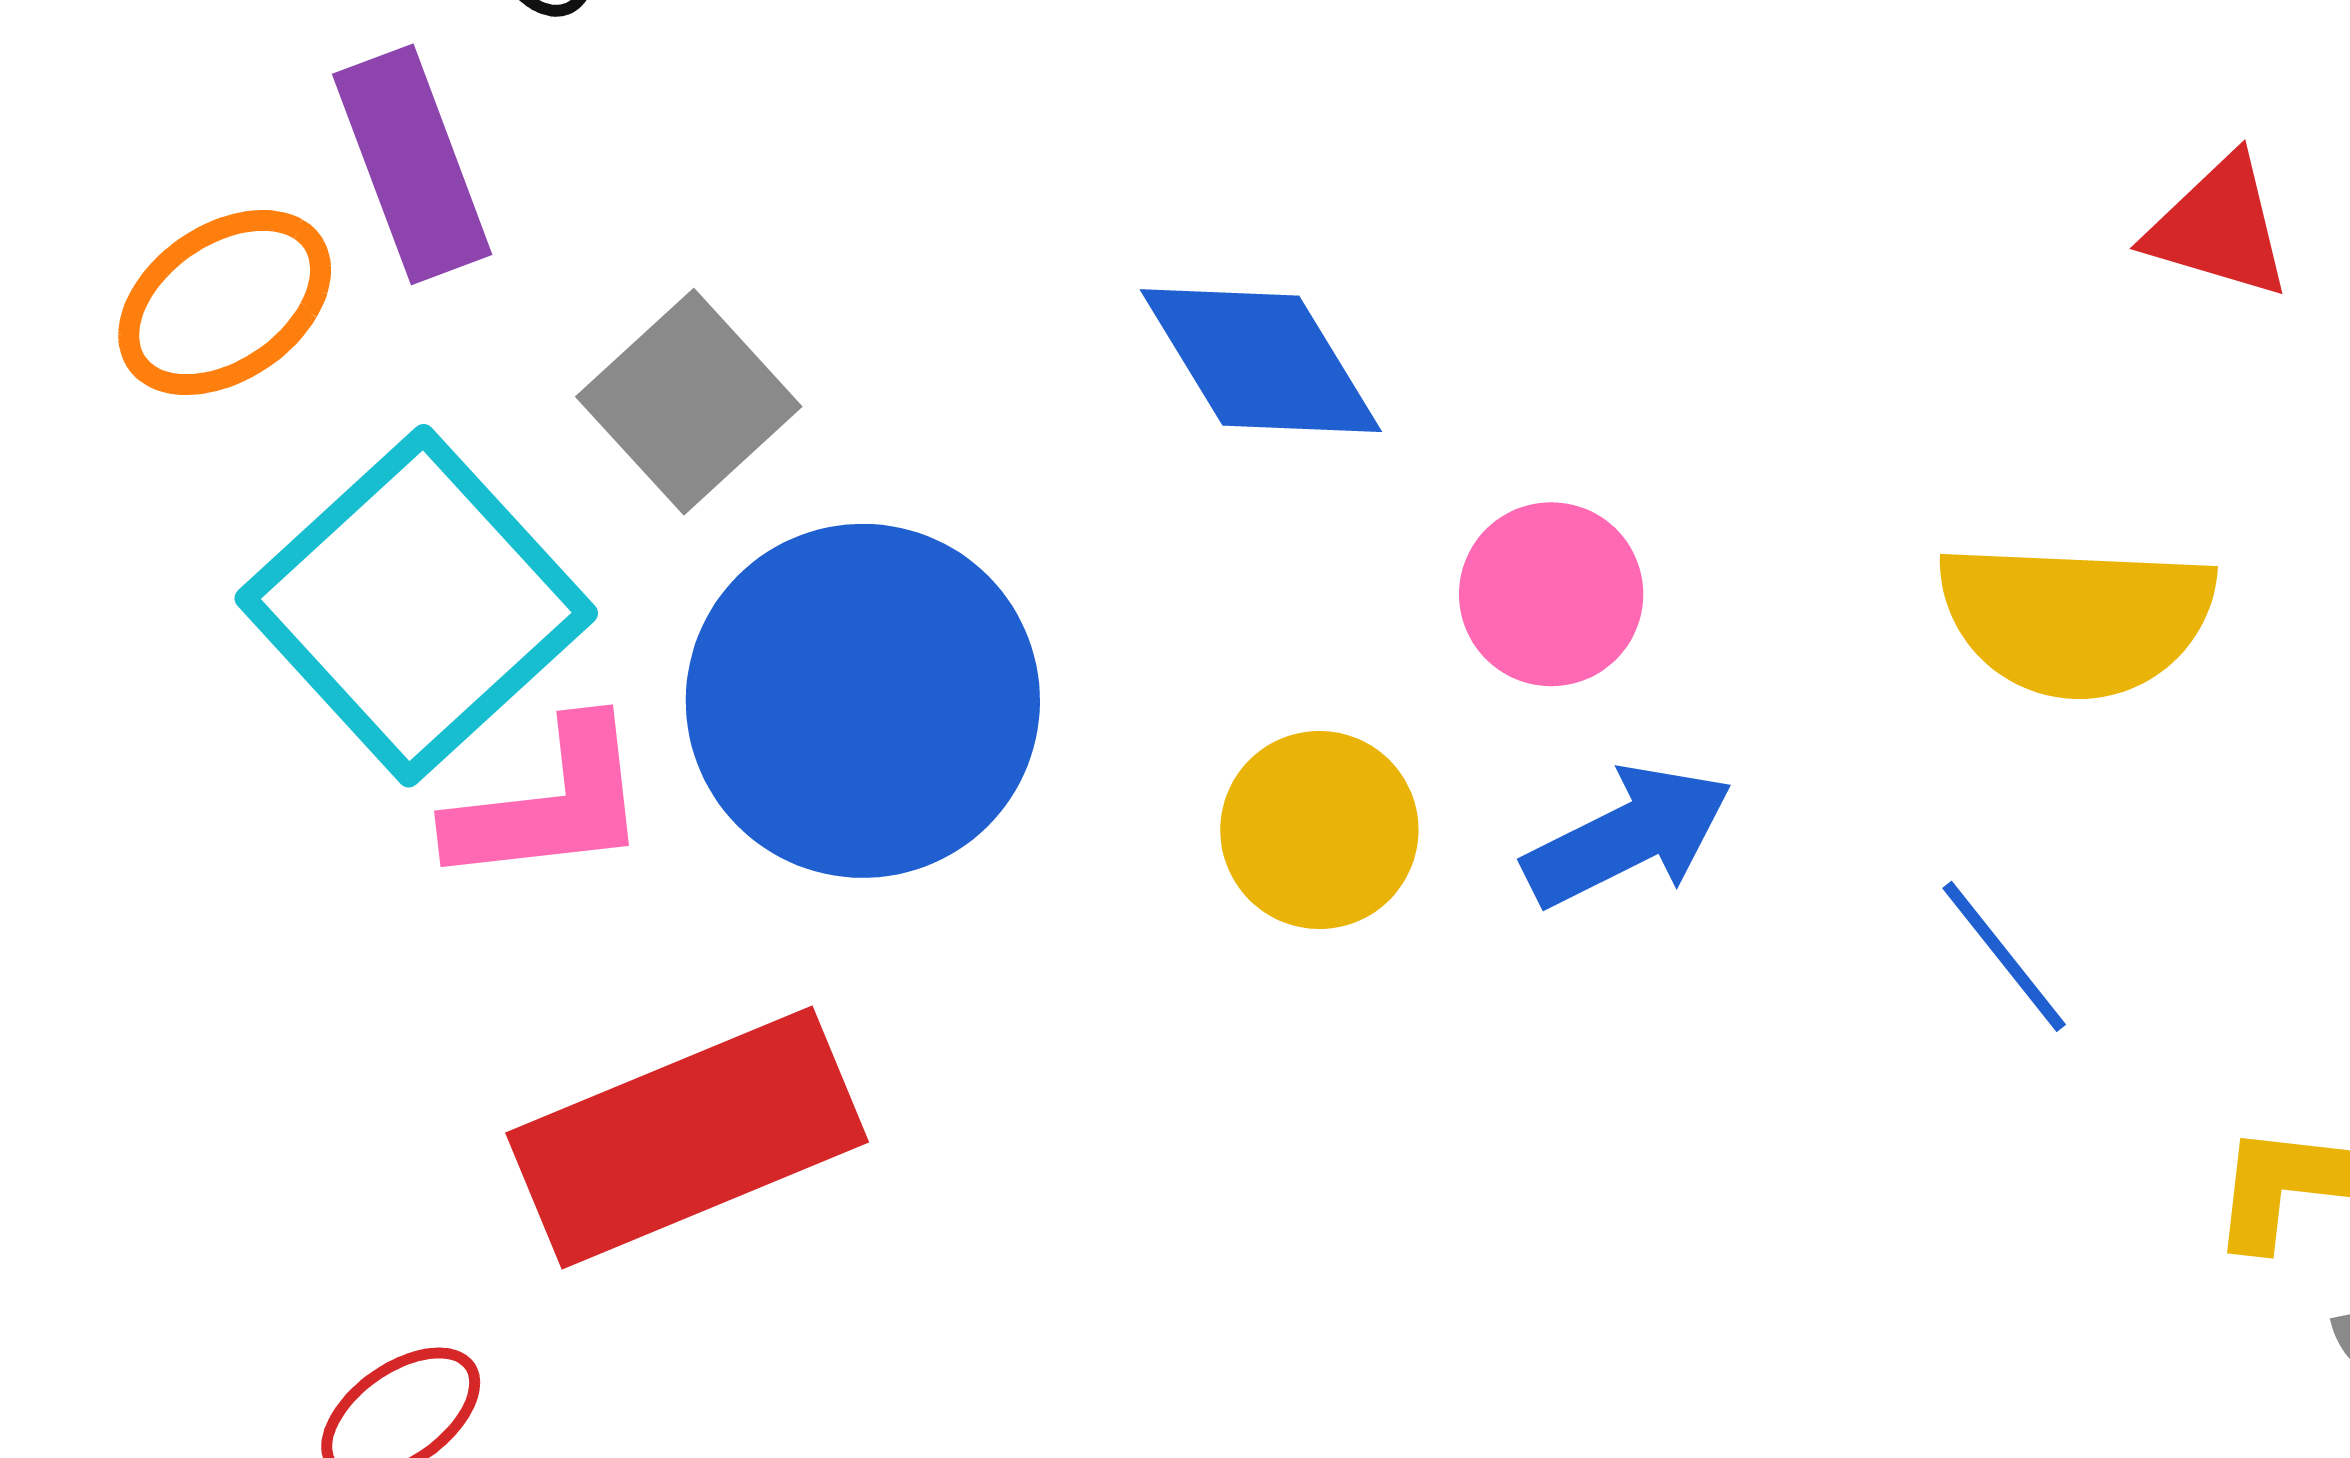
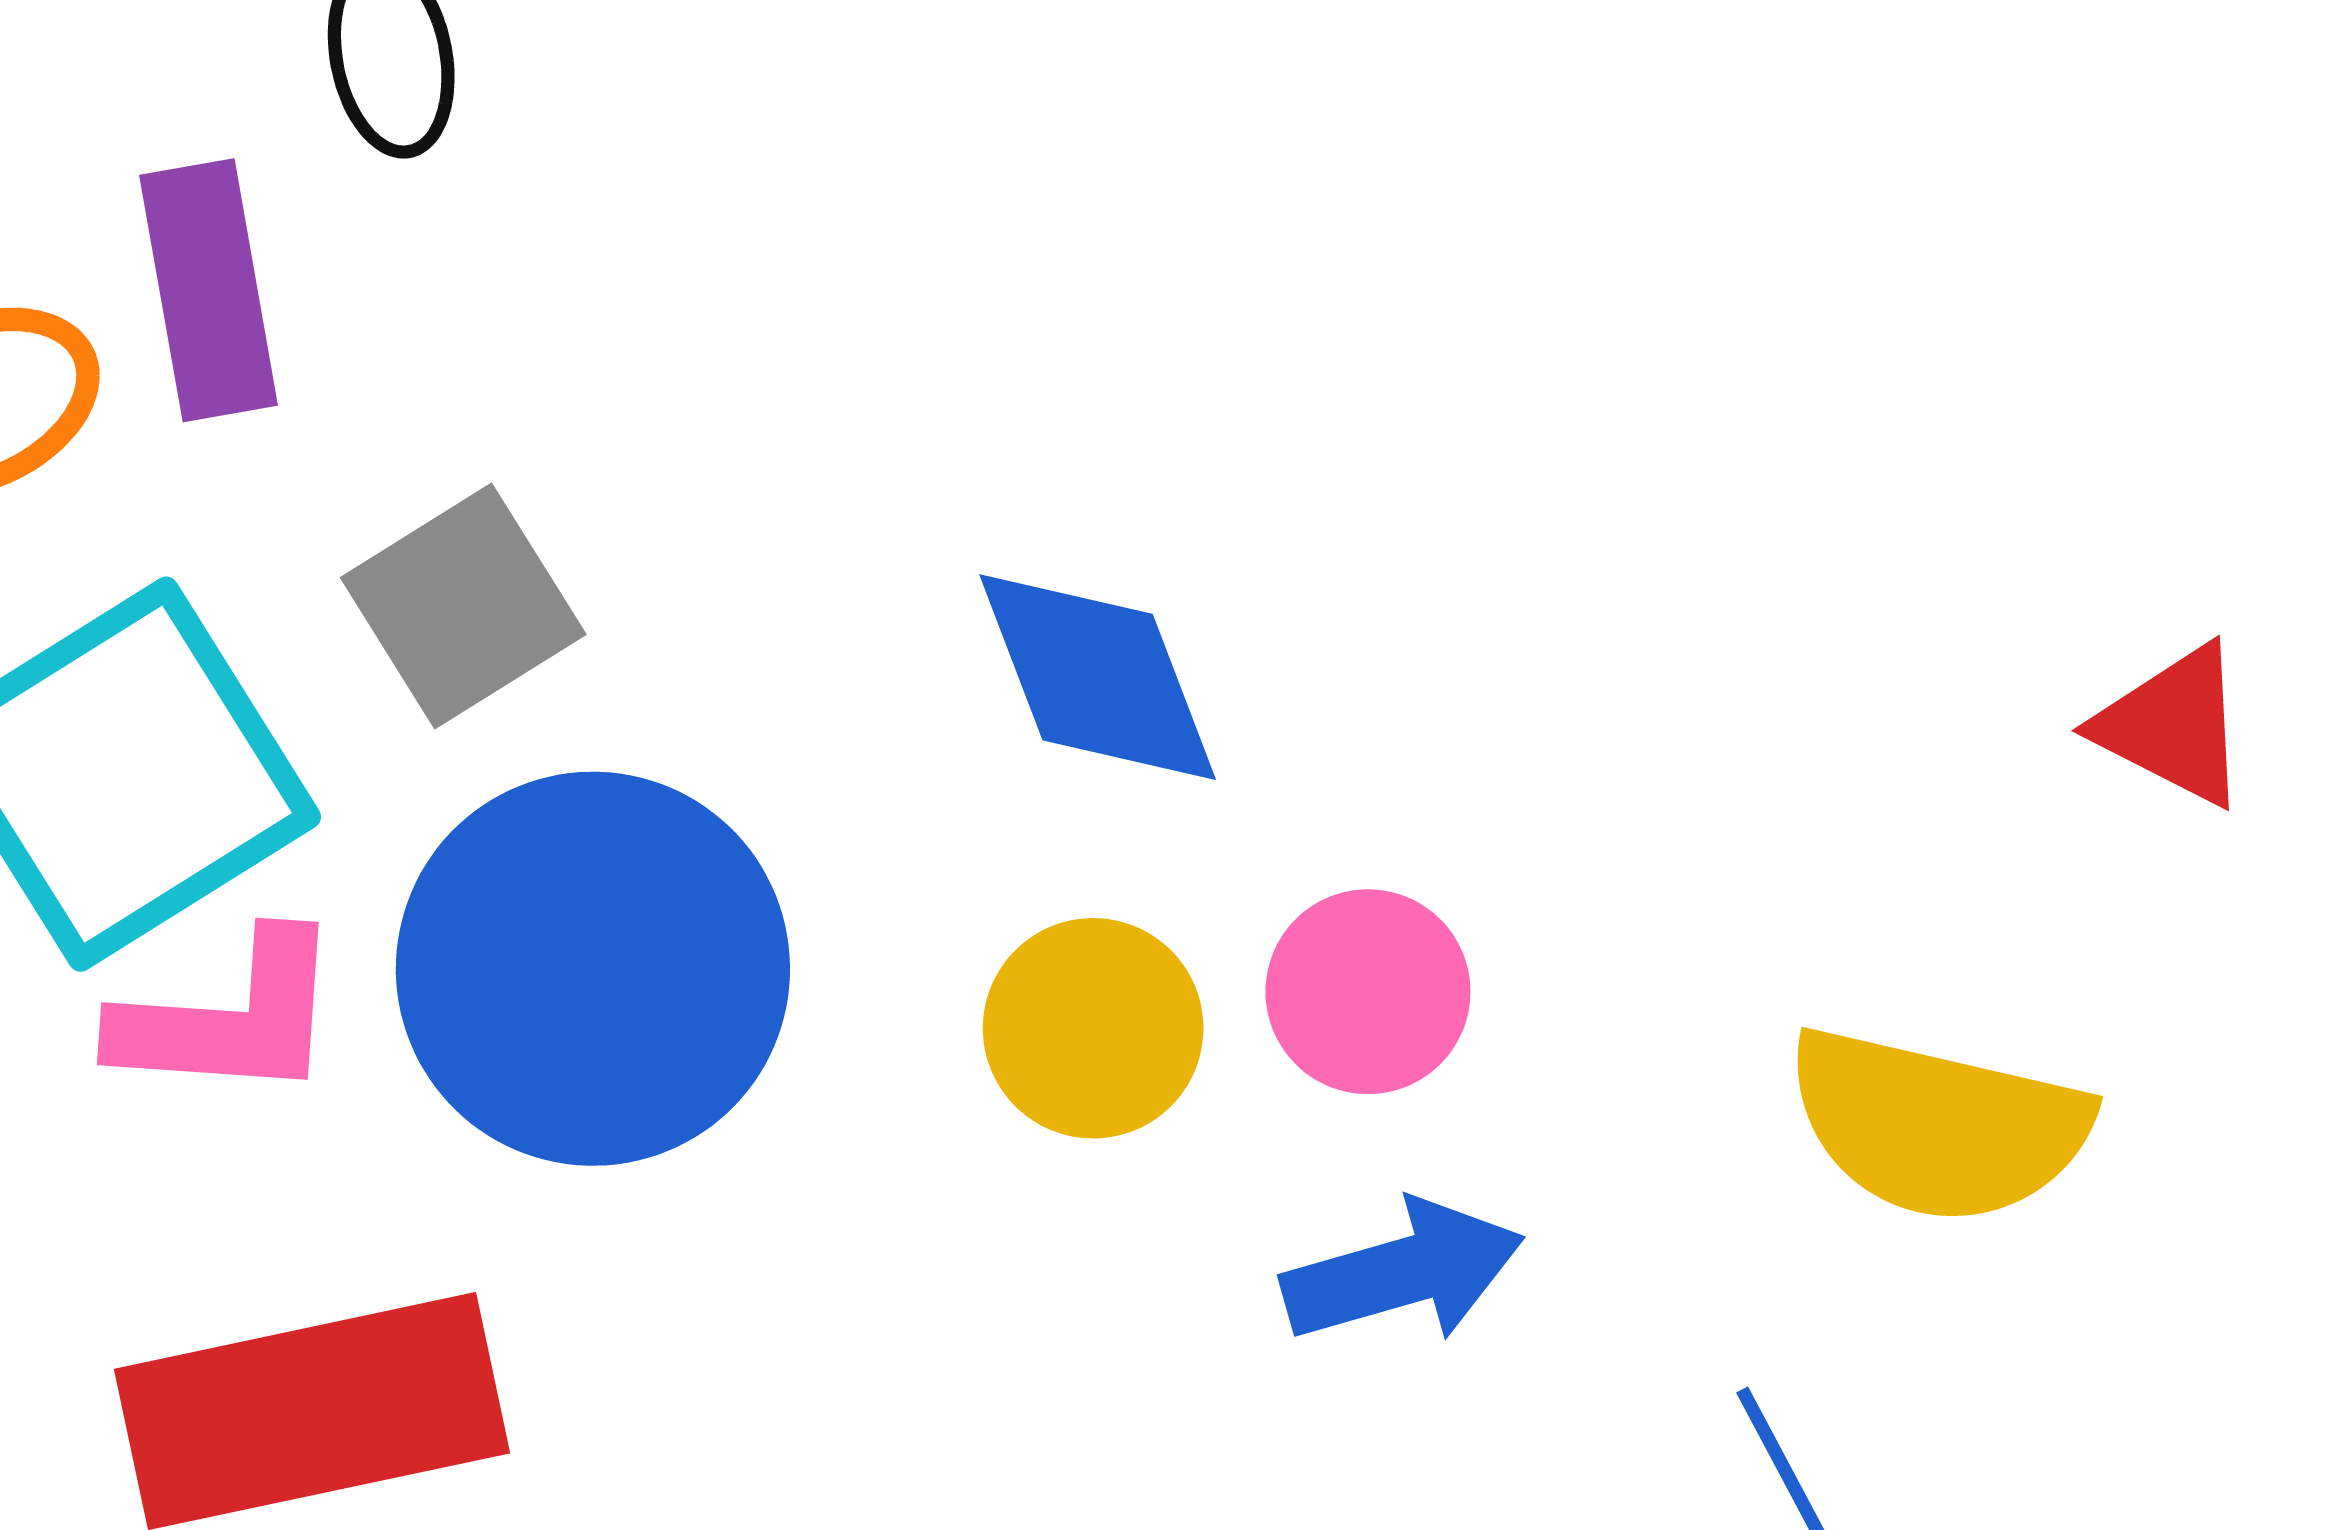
yellow circle: (1319, 830) -> (1093, 1028), moved

